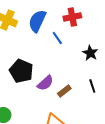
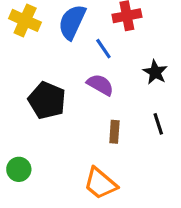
purple semicircle: (45, 83) -> (100, 85), moved, turned -108
brown rectangle: (64, 91) -> (114, 132), turned -48

